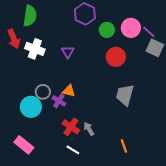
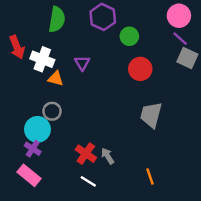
green semicircle: (30, 16) -> (57, 19), moved
pink circle: (131, 28) -> (179, 16), moved
orange triangle: (69, 91) -> (56, 79), moved
purple cross: (59, 101) -> (33, 149), moved

